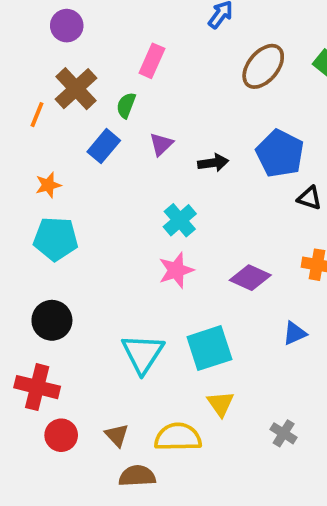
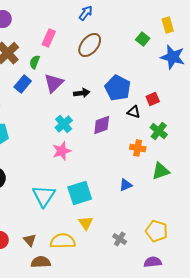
brown ellipse: (263, 66) -> (90, 45), moved
purple triangle: (161, 144) -> (54, 83), size x1.5
purple diamond: (250, 278) -> (102, 125), moved, turned -45

